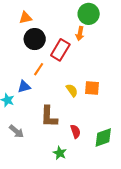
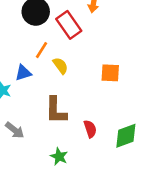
red rectangle: (60, 50) -> (69, 25), turned -65
yellow semicircle: (72, 90) -> (60, 66), moved
green star: (60, 153) -> (59, 156), moved

